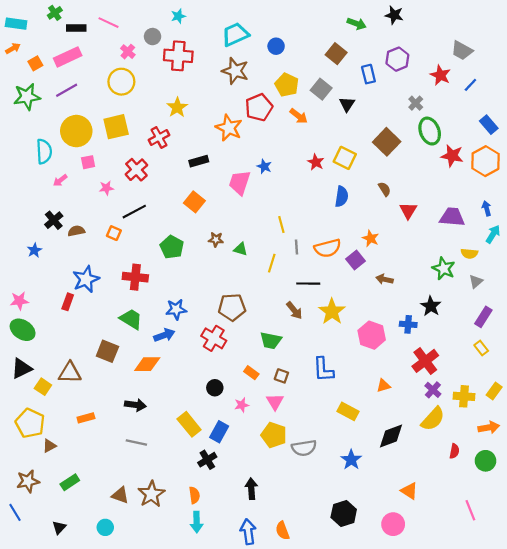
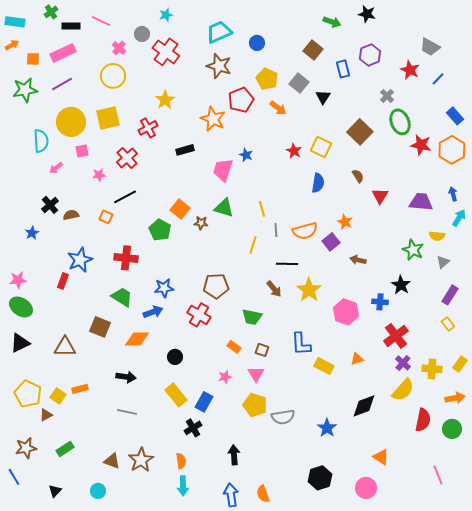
red cross: (178, 56) -> (166, 52), turned 32
orange square: (35, 63) -> (33, 59), turned 32
orange square: (194, 202) -> (180, 209), moved
green triangle: (241, 249) -> (224, 208), moved, size x1.5
yellow square: (43, 387) -> (58, 396), moved
black circle: (215, 388) -> (175, 357), moved
yellow rectangle: (348, 411) -> (324, 366), moved
red semicircle: (454, 451) -> (423, 420), size x1.6

